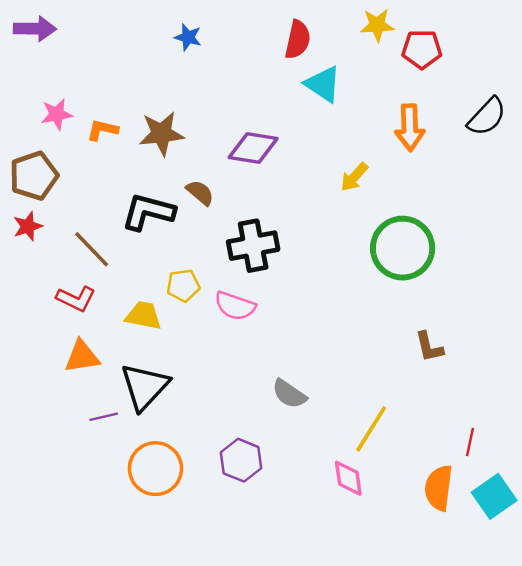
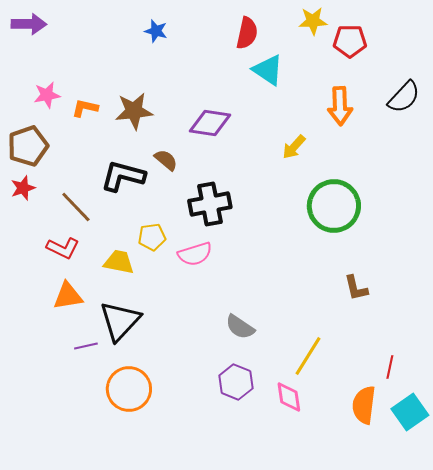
pink semicircle: (235, 306) -> (195, 254), turned -36
purple hexagon: (241, 460) -> (236, 382), moved

